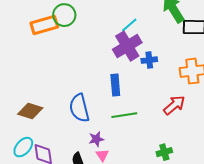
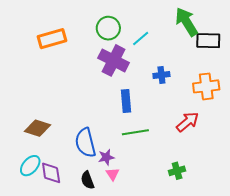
green circle: (64, 15) -> (108, 28), moved
purple cross: (127, 46) -> (114, 60), moved, turned -32
blue semicircle: (79, 108) -> (85, 143), moved

